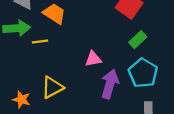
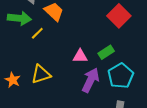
green rectangle: (138, 40) -> (106, 52), moved
yellow line: (40, 42) -> (37, 33), turned -48

